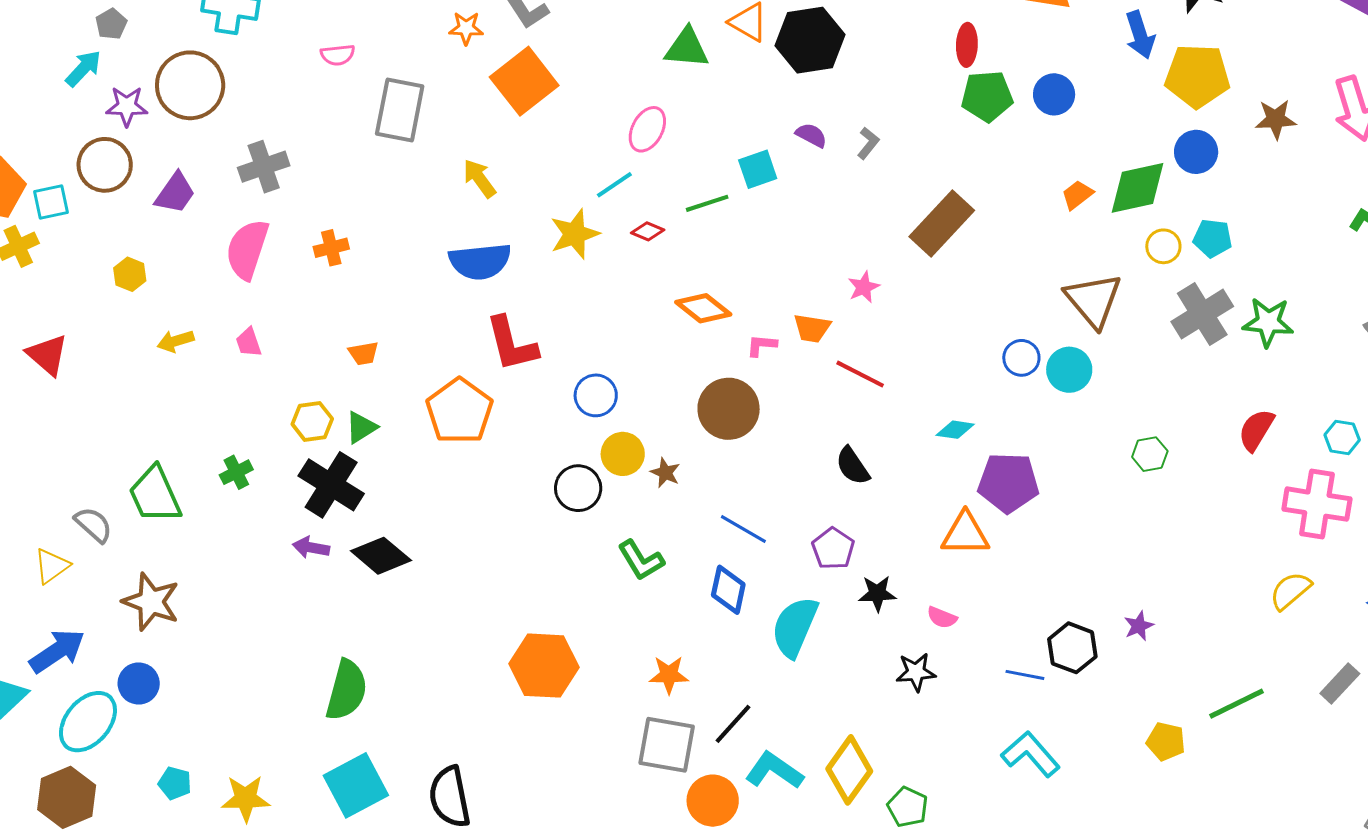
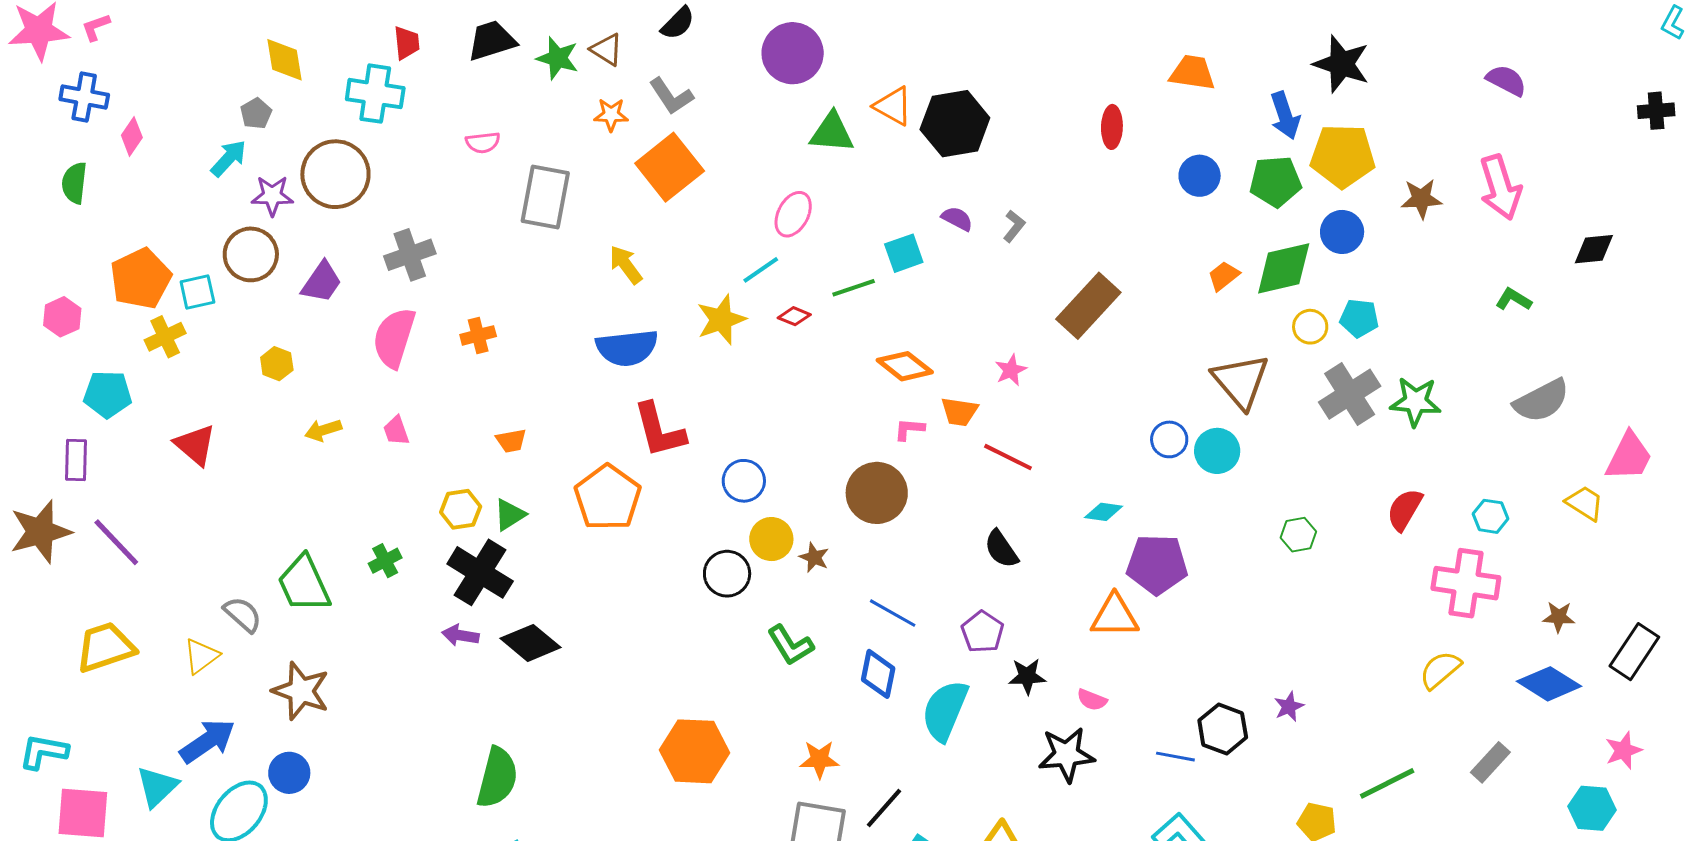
green pentagon: (987, 96) -> (1275, 181), moved
orange diamond: (703, 308) -> (905, 366), moved
black star: (916, 672) -> (1066, 755), size x1.4

